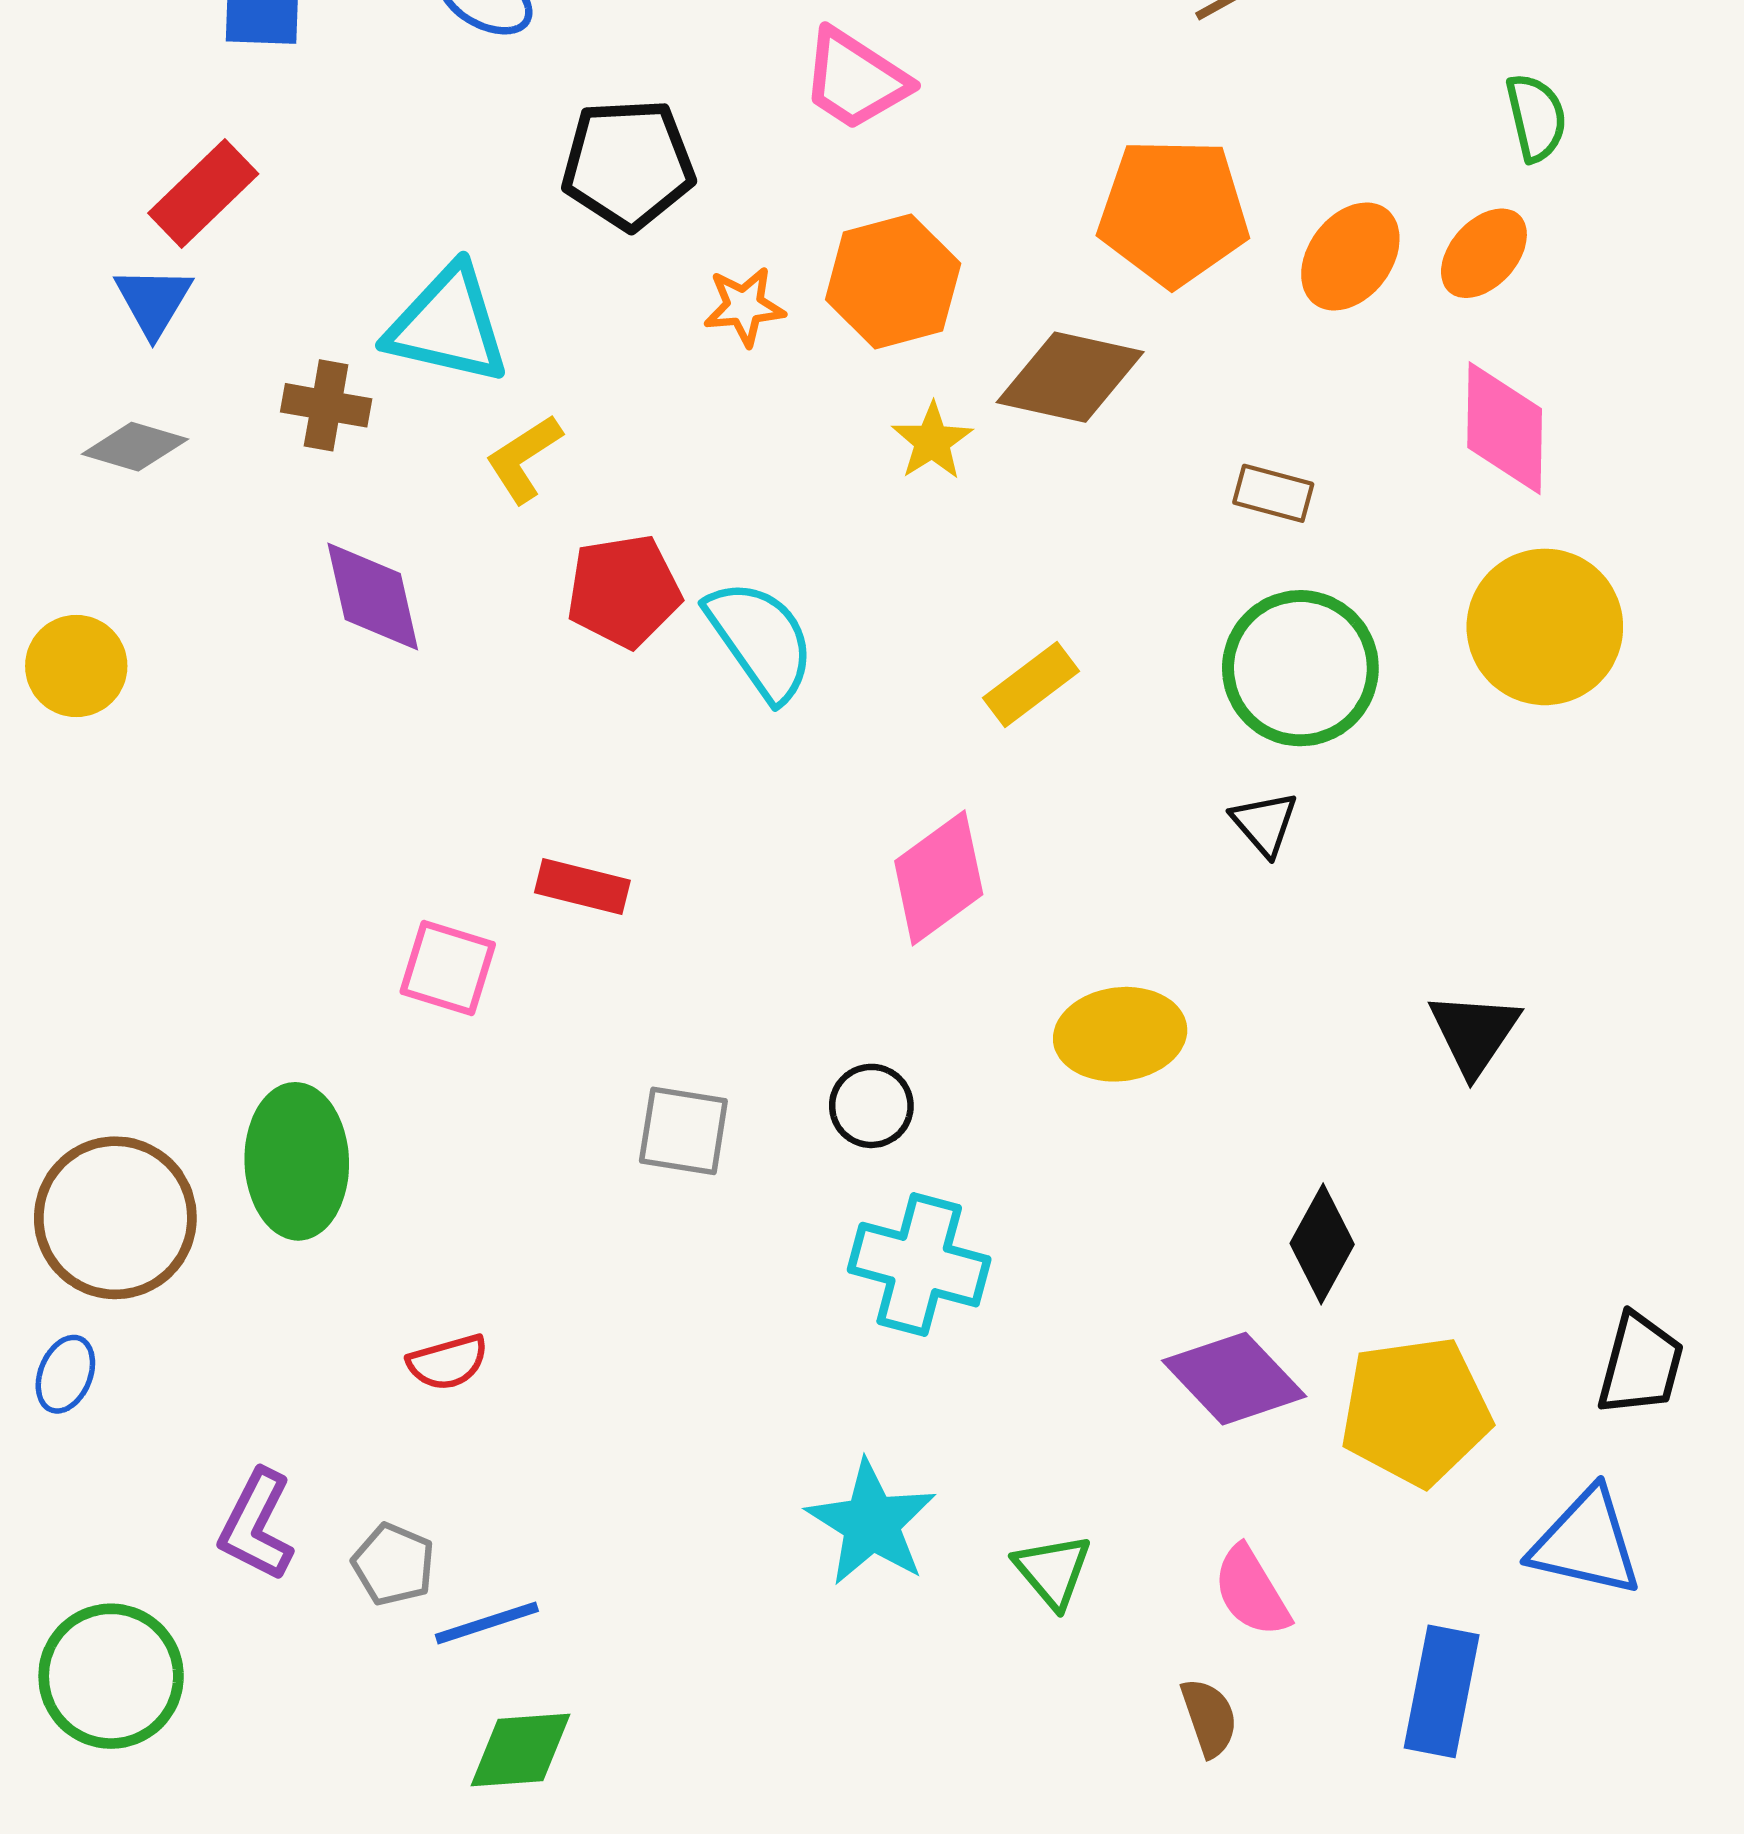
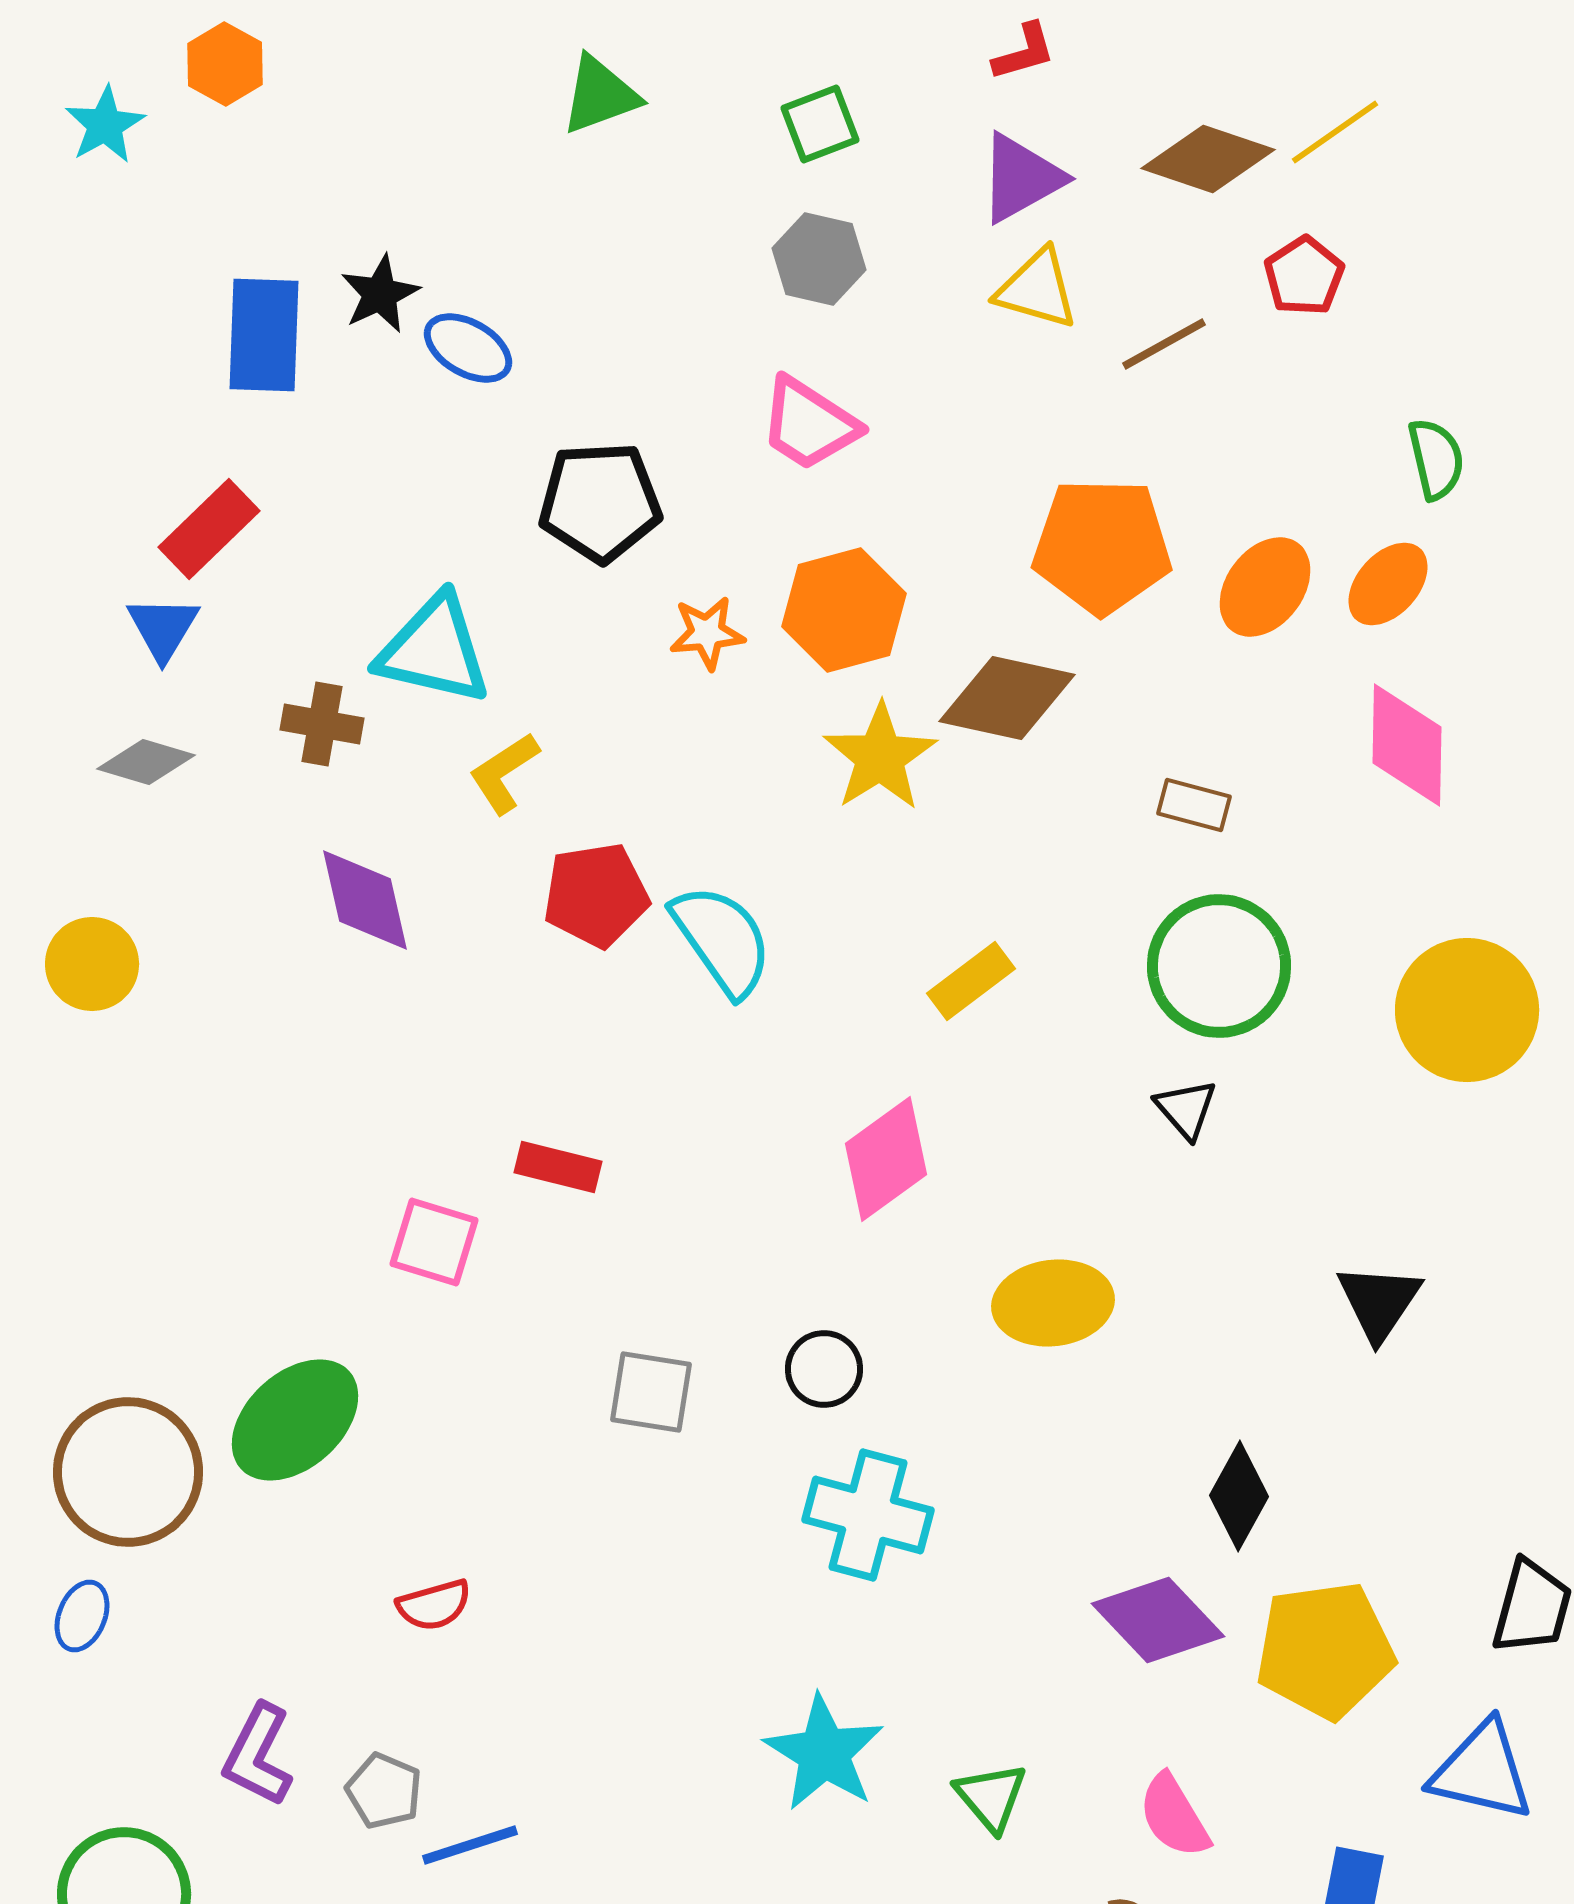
yellow star: (932, 441) -> (880, 757), size x1.5
yellow circle: (1545, 627) -> (1467, 1010), moved
green ellipse: (297, 1161) -> (295, 1420), turned 50

